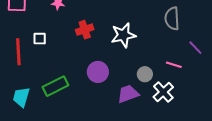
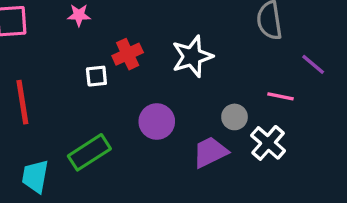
white square: (40, 39) -> (96, 76), moved

